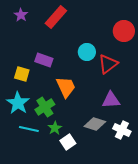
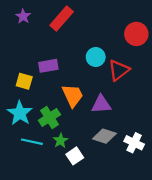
purple rectangle: (44, 60) -> (48, 66), turned -30
purple triangle: (111, 100) -> (101, 104), moved

